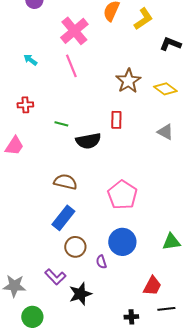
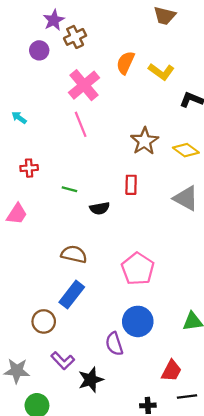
yellow L-shape: (143, 19) -> (161, 72), turned 70
cyan arrow: (30, 60) -> (19, 118), moved
gray triangle: (165, 132) -> (186, 198), size x1.4
black semicircle: (88, 141) -> (100, 208), size x0.7
brown circle: (75, 247) -> (44, 321), moved
purple semicircle: (101, 262) -> (114, 344), size x1.5

